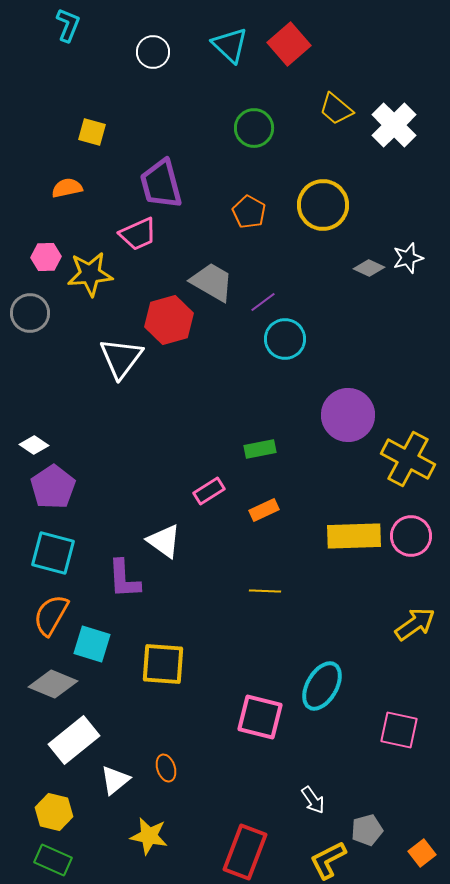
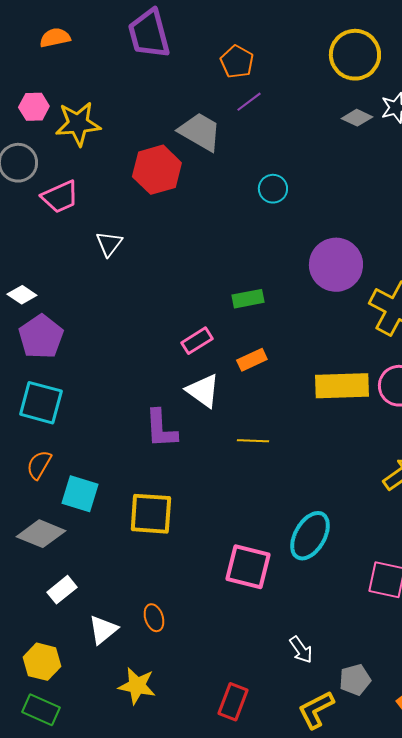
yellow circle: (323, 205) -> (355, 55), moved
pink trapezoid: (138, 234) -> (60, 197), moved
purple line: (263, 302) -> (249, 102), moved
cyan circle: (285, 339) -> (273, 189), size x0.7
white triangle: (121, 358) -> (109, 244), moved, size x0.6
white triangle: (164, 541) -> (203, 391), moved
purple L-shape: (124, 579) -> (161, 429), moved
orange semicircle: (51, 615) -> (39, 465), size x0.7
white rectangle: (74, 740) -> (62, 590), size x0.6
red rectangle: (245, 852) -> (233, 702), size x0.7

